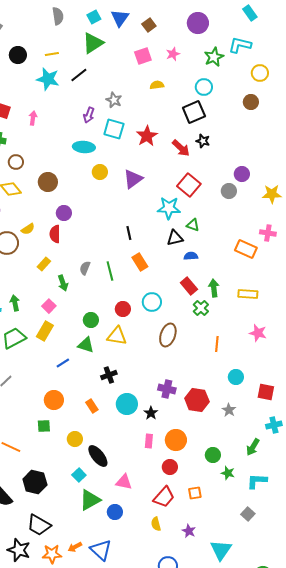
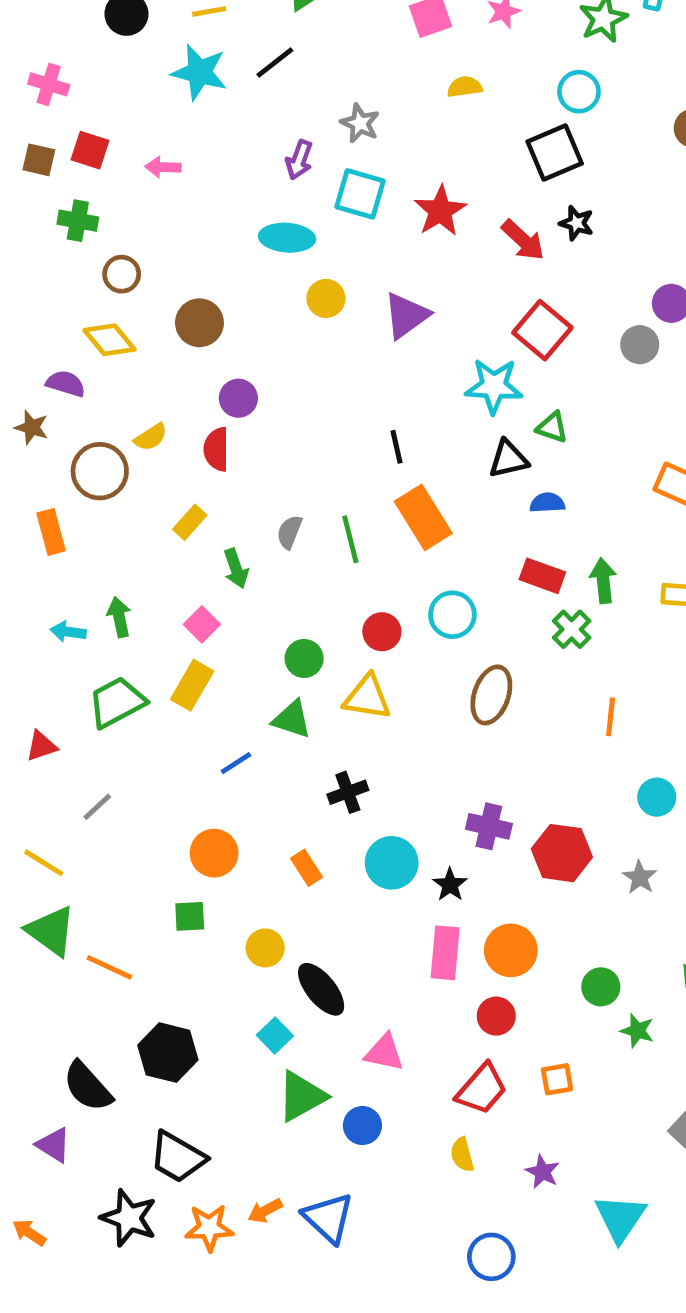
pink arrow: (33, 118) -> (163, 167), turned -96
orange rectangle: (140, 262) -> (423, 517), size x1.4
red rectangle: (189, 286) -> (542, 576), turned -30
pink rectangle: (149, 441) -> (445, 953), size x1.5

